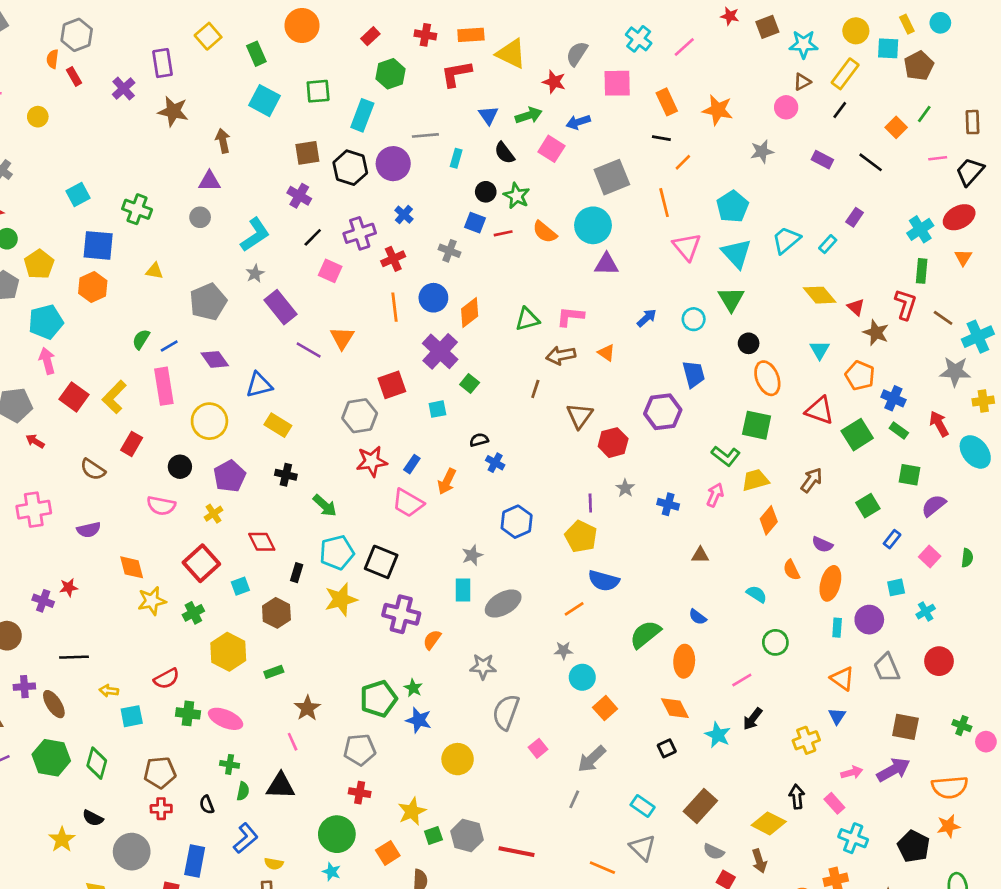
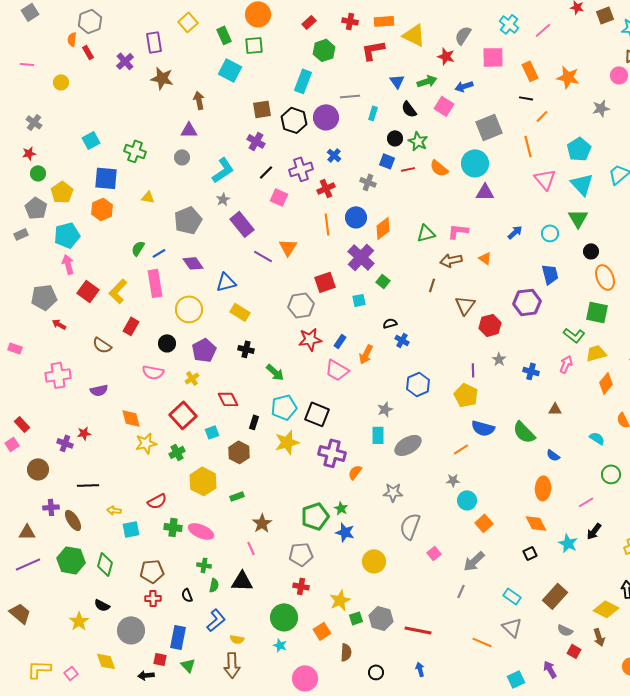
green square: (318, 91) -> (254, 45), moved
green semicircle: (645, 634) -> (524, 432), moved, turned -95

